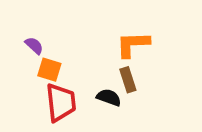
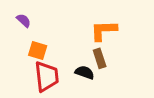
purple semicircle: (34, 46) -> (24, 20), moved

